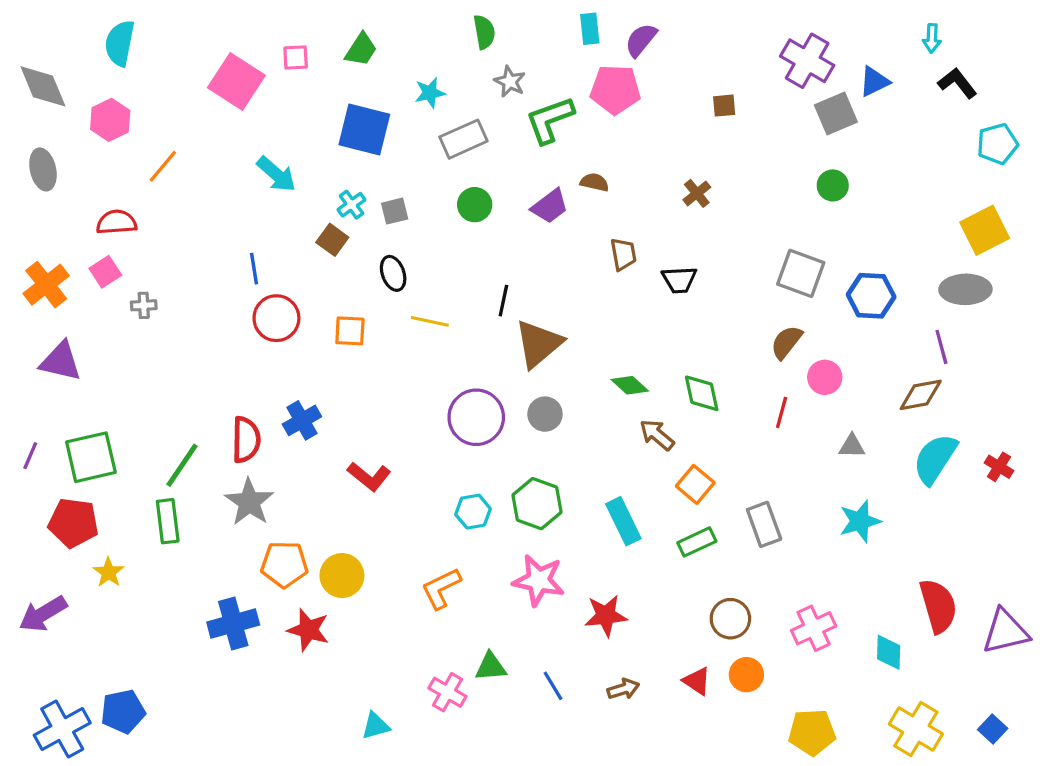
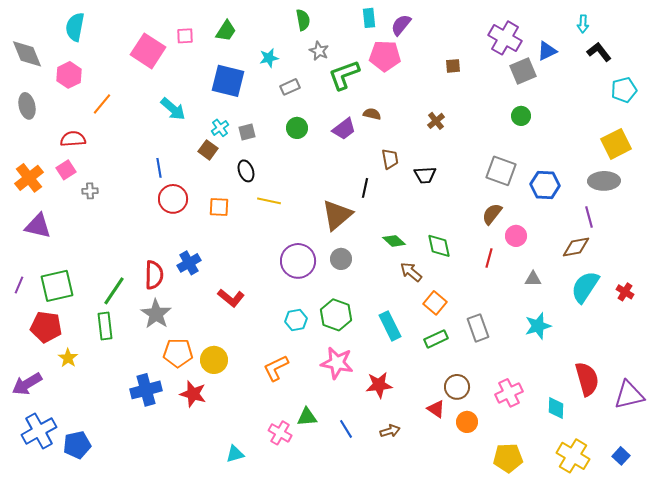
gray rectangle: (463, 139) -> (290, 87), size x0.7
black line: (503, 301) -> (365, 188), moved
red triangle: (697, 681) -> (436, 409), moved
blue cross: (62, 729) -> (39, 431), moved

